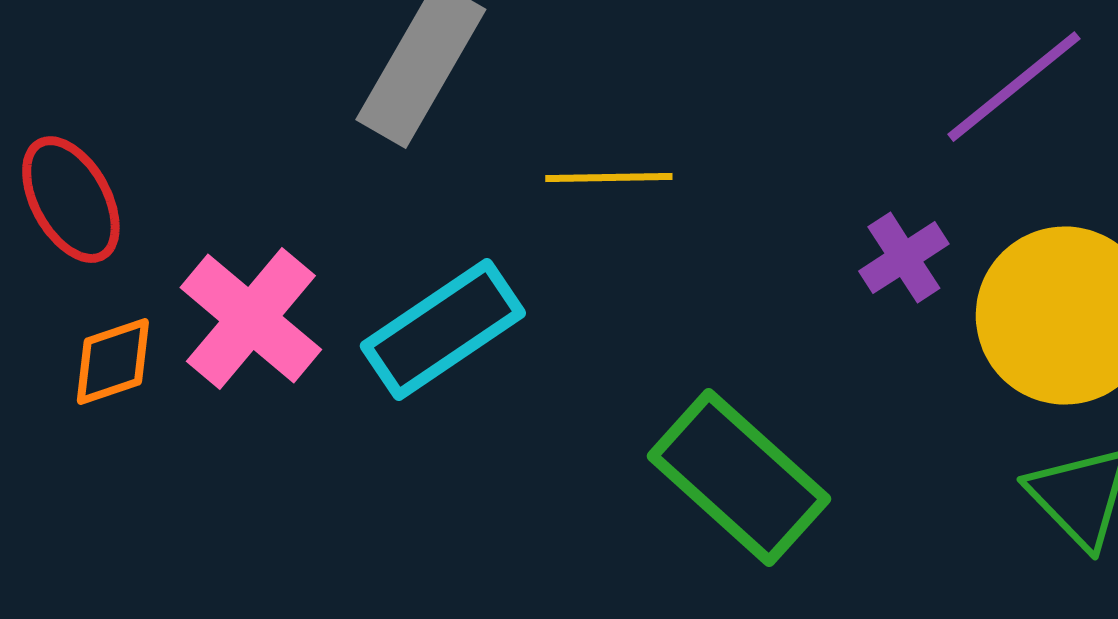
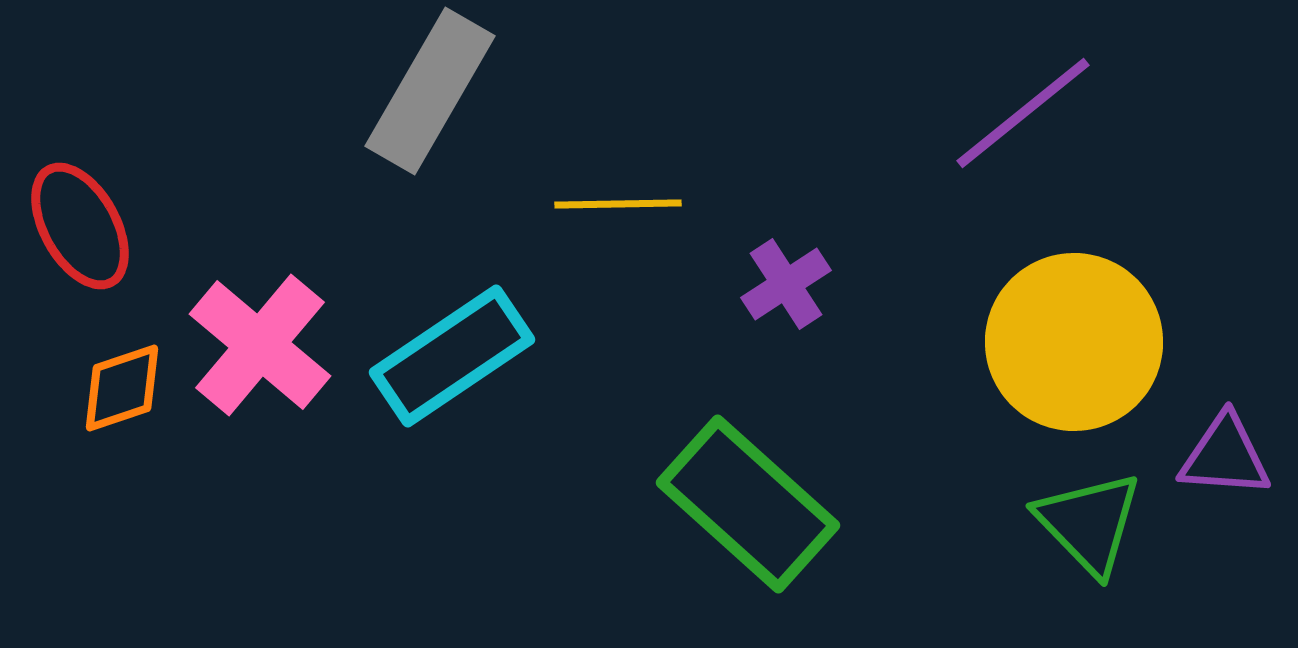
purple cross: (904, 258) -> (786, 284), moved

